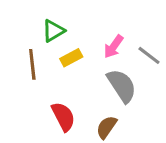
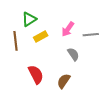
gray line: (149, 55) -> (91, 35), turned -42
gray semicircle: (122, 86) -> (73, 54), size x0.6

